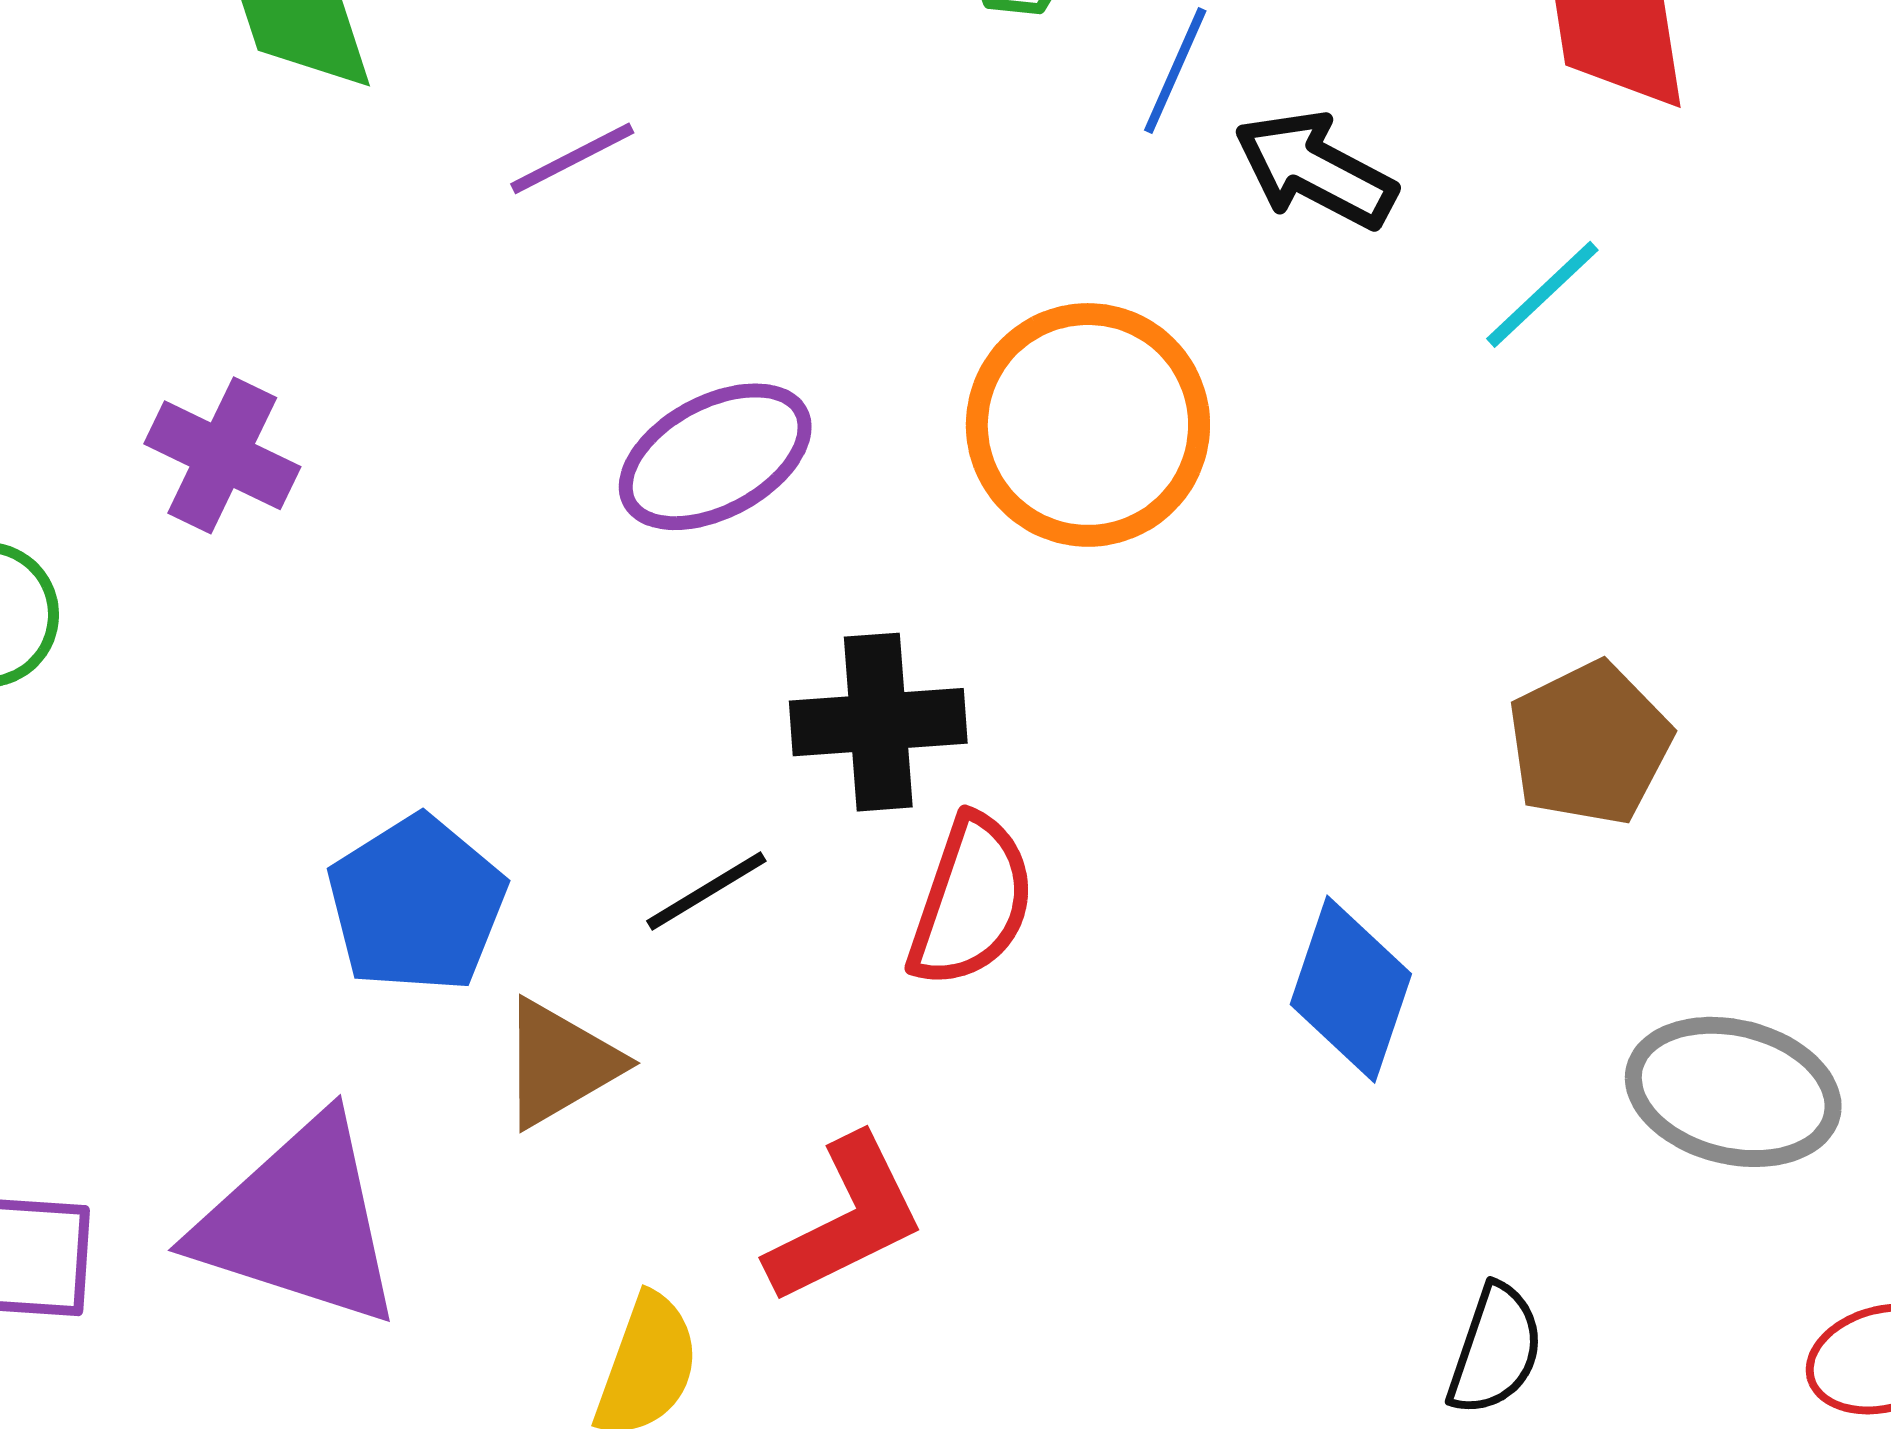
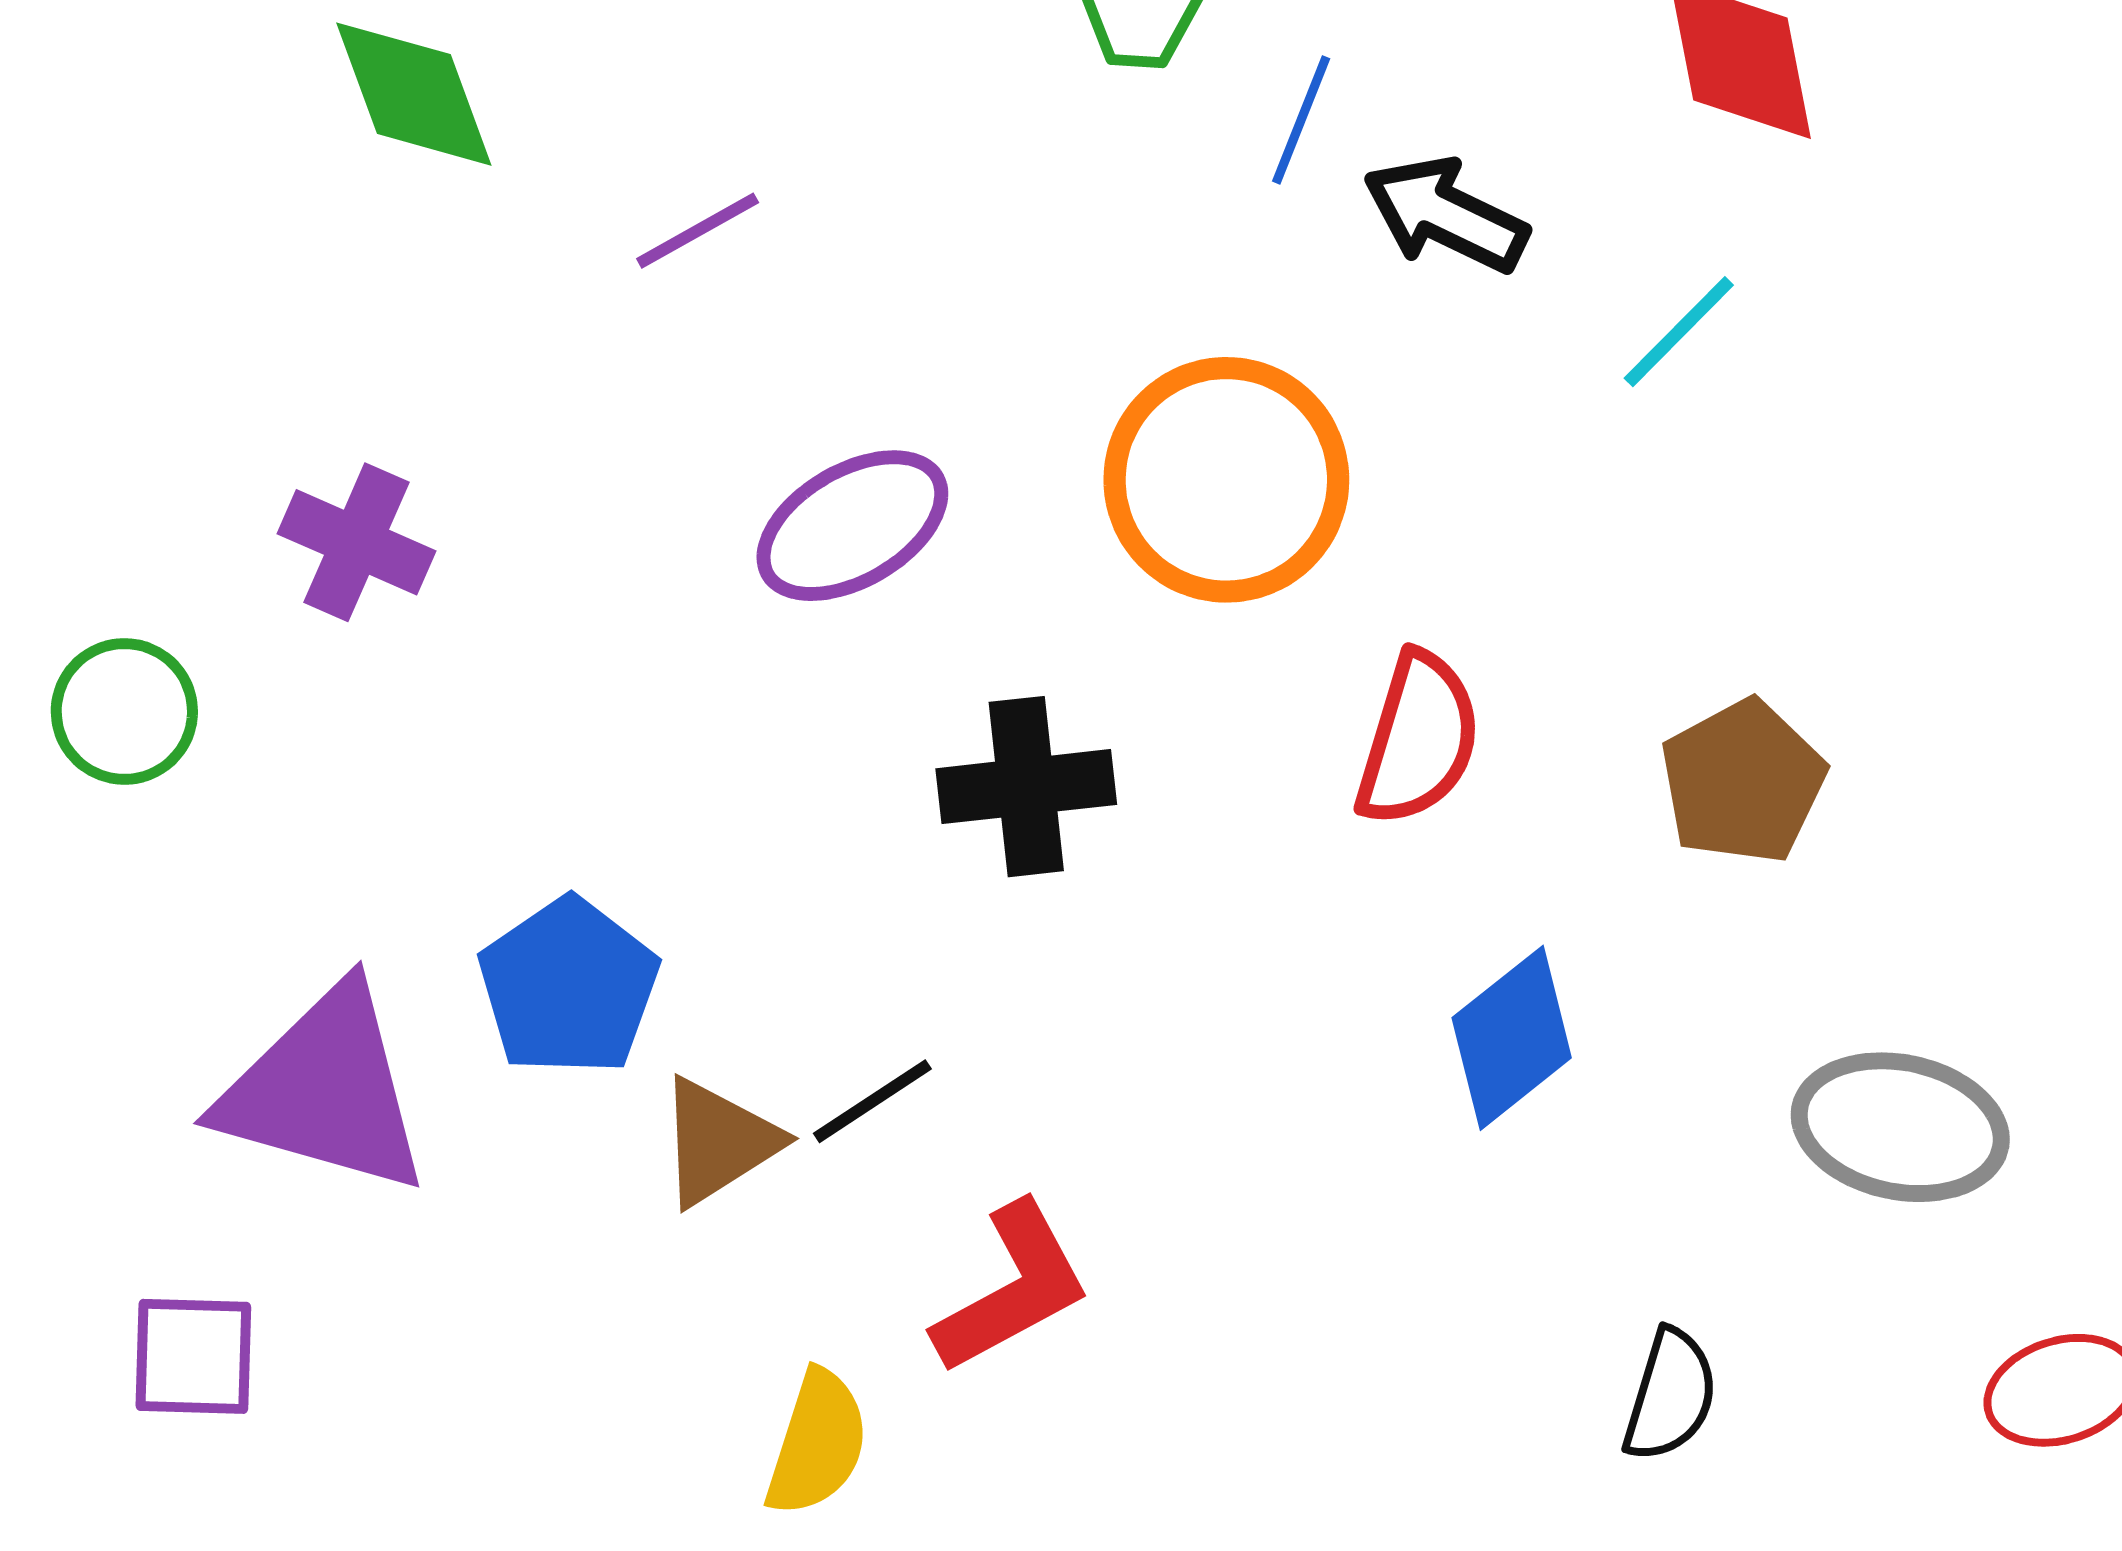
black line: (706, 891) -> (872, 1101), moved
red semicircle: (971, 901) -> (1418, 739), moved
blue diamond: (1351, 989) -> (1512, 1038), turned 35
purple triangle: (299, 1222) -> (324, 1090), moved

